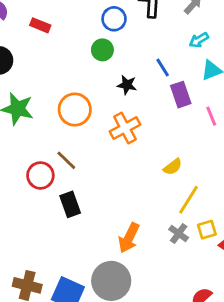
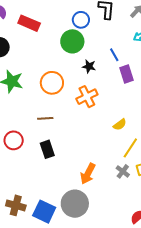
red rectangle: (40, 25) -> (29, 23), size x1.5
green circle: (102, 50) -> (72, 41), size x1.5
brown line: (66, 160) -> (45, 118), turned -49
red circle: (40, 175) -> (14, 140), moved

